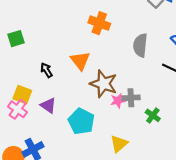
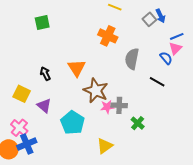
orange cross: (99, 23) -> (108, 36), moved
green square: (16, 39) -> (42, 22), moved
pink cross: (18, 109) -> (19, 128), moved

